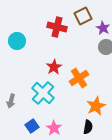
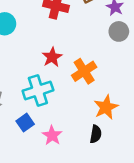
cyan cross: (43, 93) -> (38, 91), turned 30
blue square: (32, 126) -> (25, 123), moved

